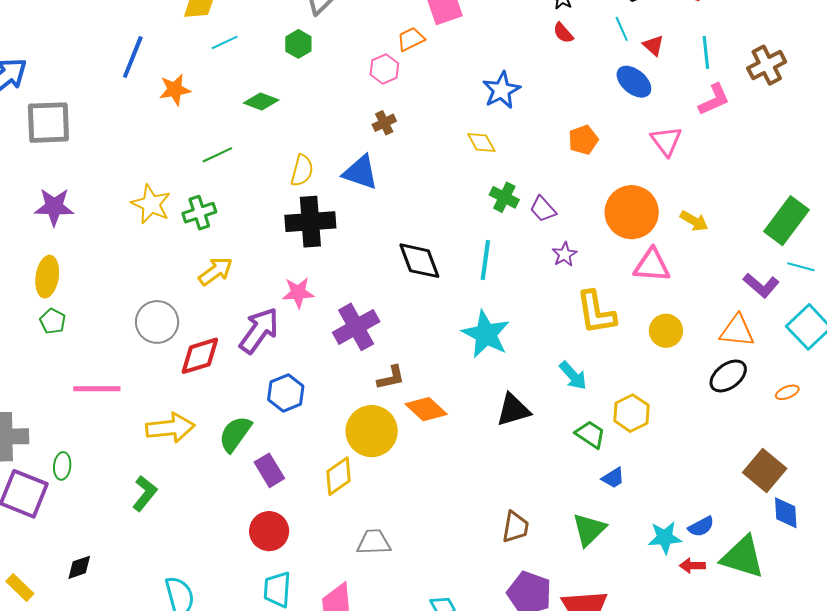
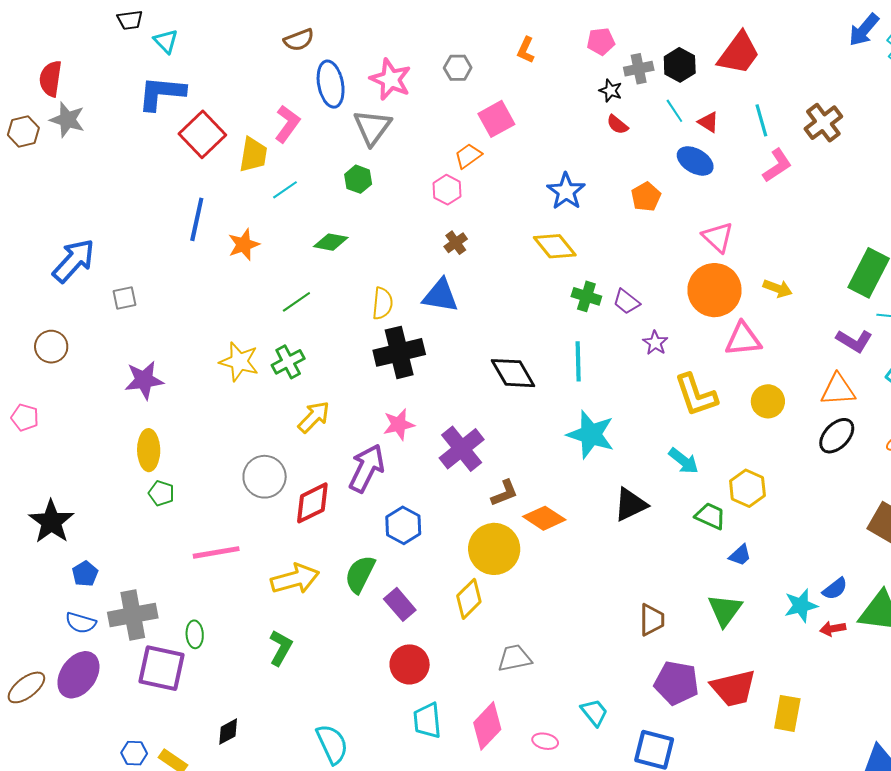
gray square: (48, 123) -> (124, 298), size x0.5
orange pentagon: (583, 140) -> (646, 197), moved
pink triangle: (666, 141) -> (718, 237), moved
yellow diamond: (481, 143) -> (555, 246), size x1.4

